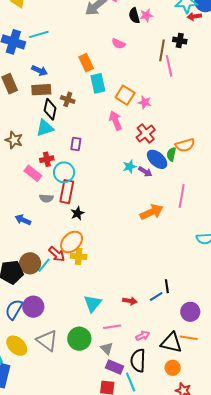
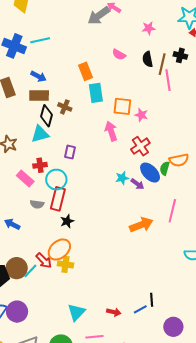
black semicircle: (134, 16) -> (148, 59), moved
orange square: (125, 95) -> (122, 106), turned -30

